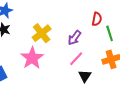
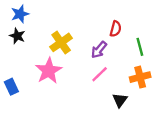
red semicircle: (97, 19) -> (116, 29), moved
black triangle: (85, 76) -> (120, 100), moved

